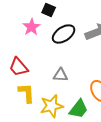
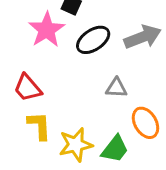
pink star: (32, 27) -> (47, 30), size x1.4
gray triangle: (61, 75) -> (116, 88), moved

